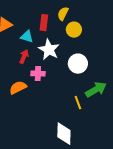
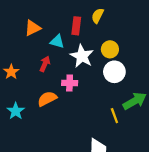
yellow circle: (74, 30) -> (110, 49), moved
red arrow: (24, 57) -> (45, 64), moved

